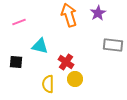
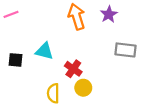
pink line: (19, 22) -> (11, 14), moved
black square: (16, 62) -> (15, 60), moved

